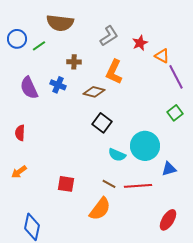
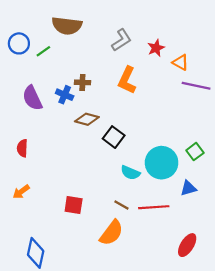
brown cross: (74, 62) -> (82, 82), moved
purple line: (176, 77) -> (196, 86), turned -50
brown diamond: (94, 92) -> (87, 119), moved
green square: (175, 113) -> (195, 152), moved

